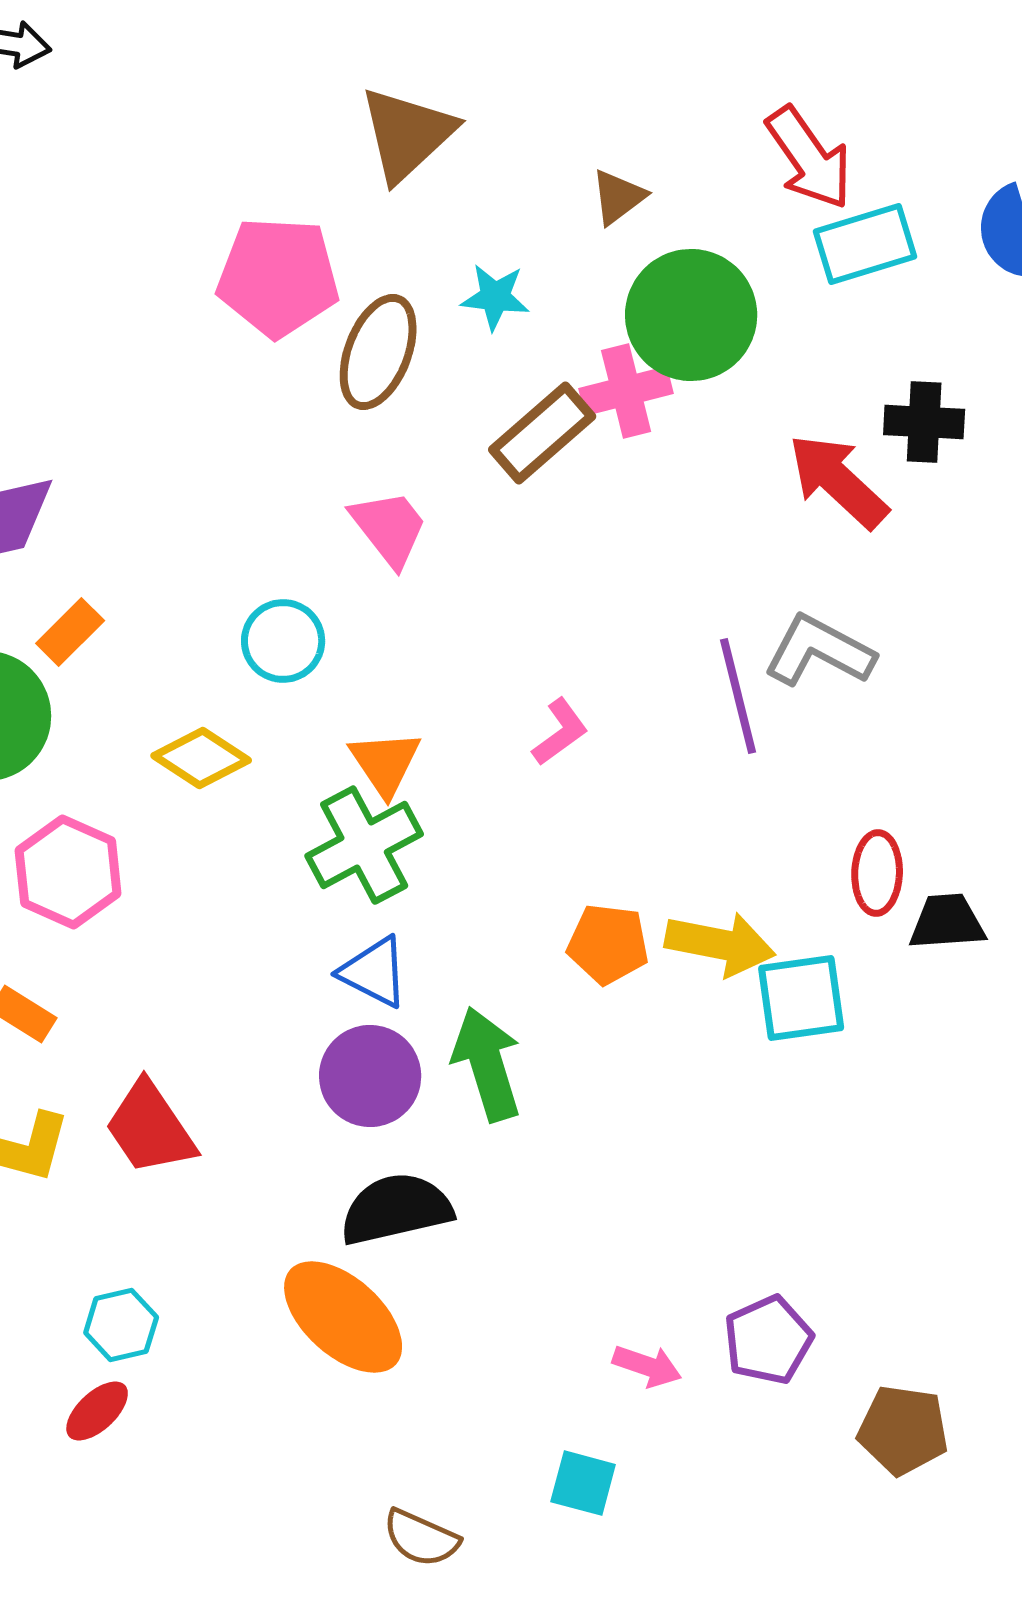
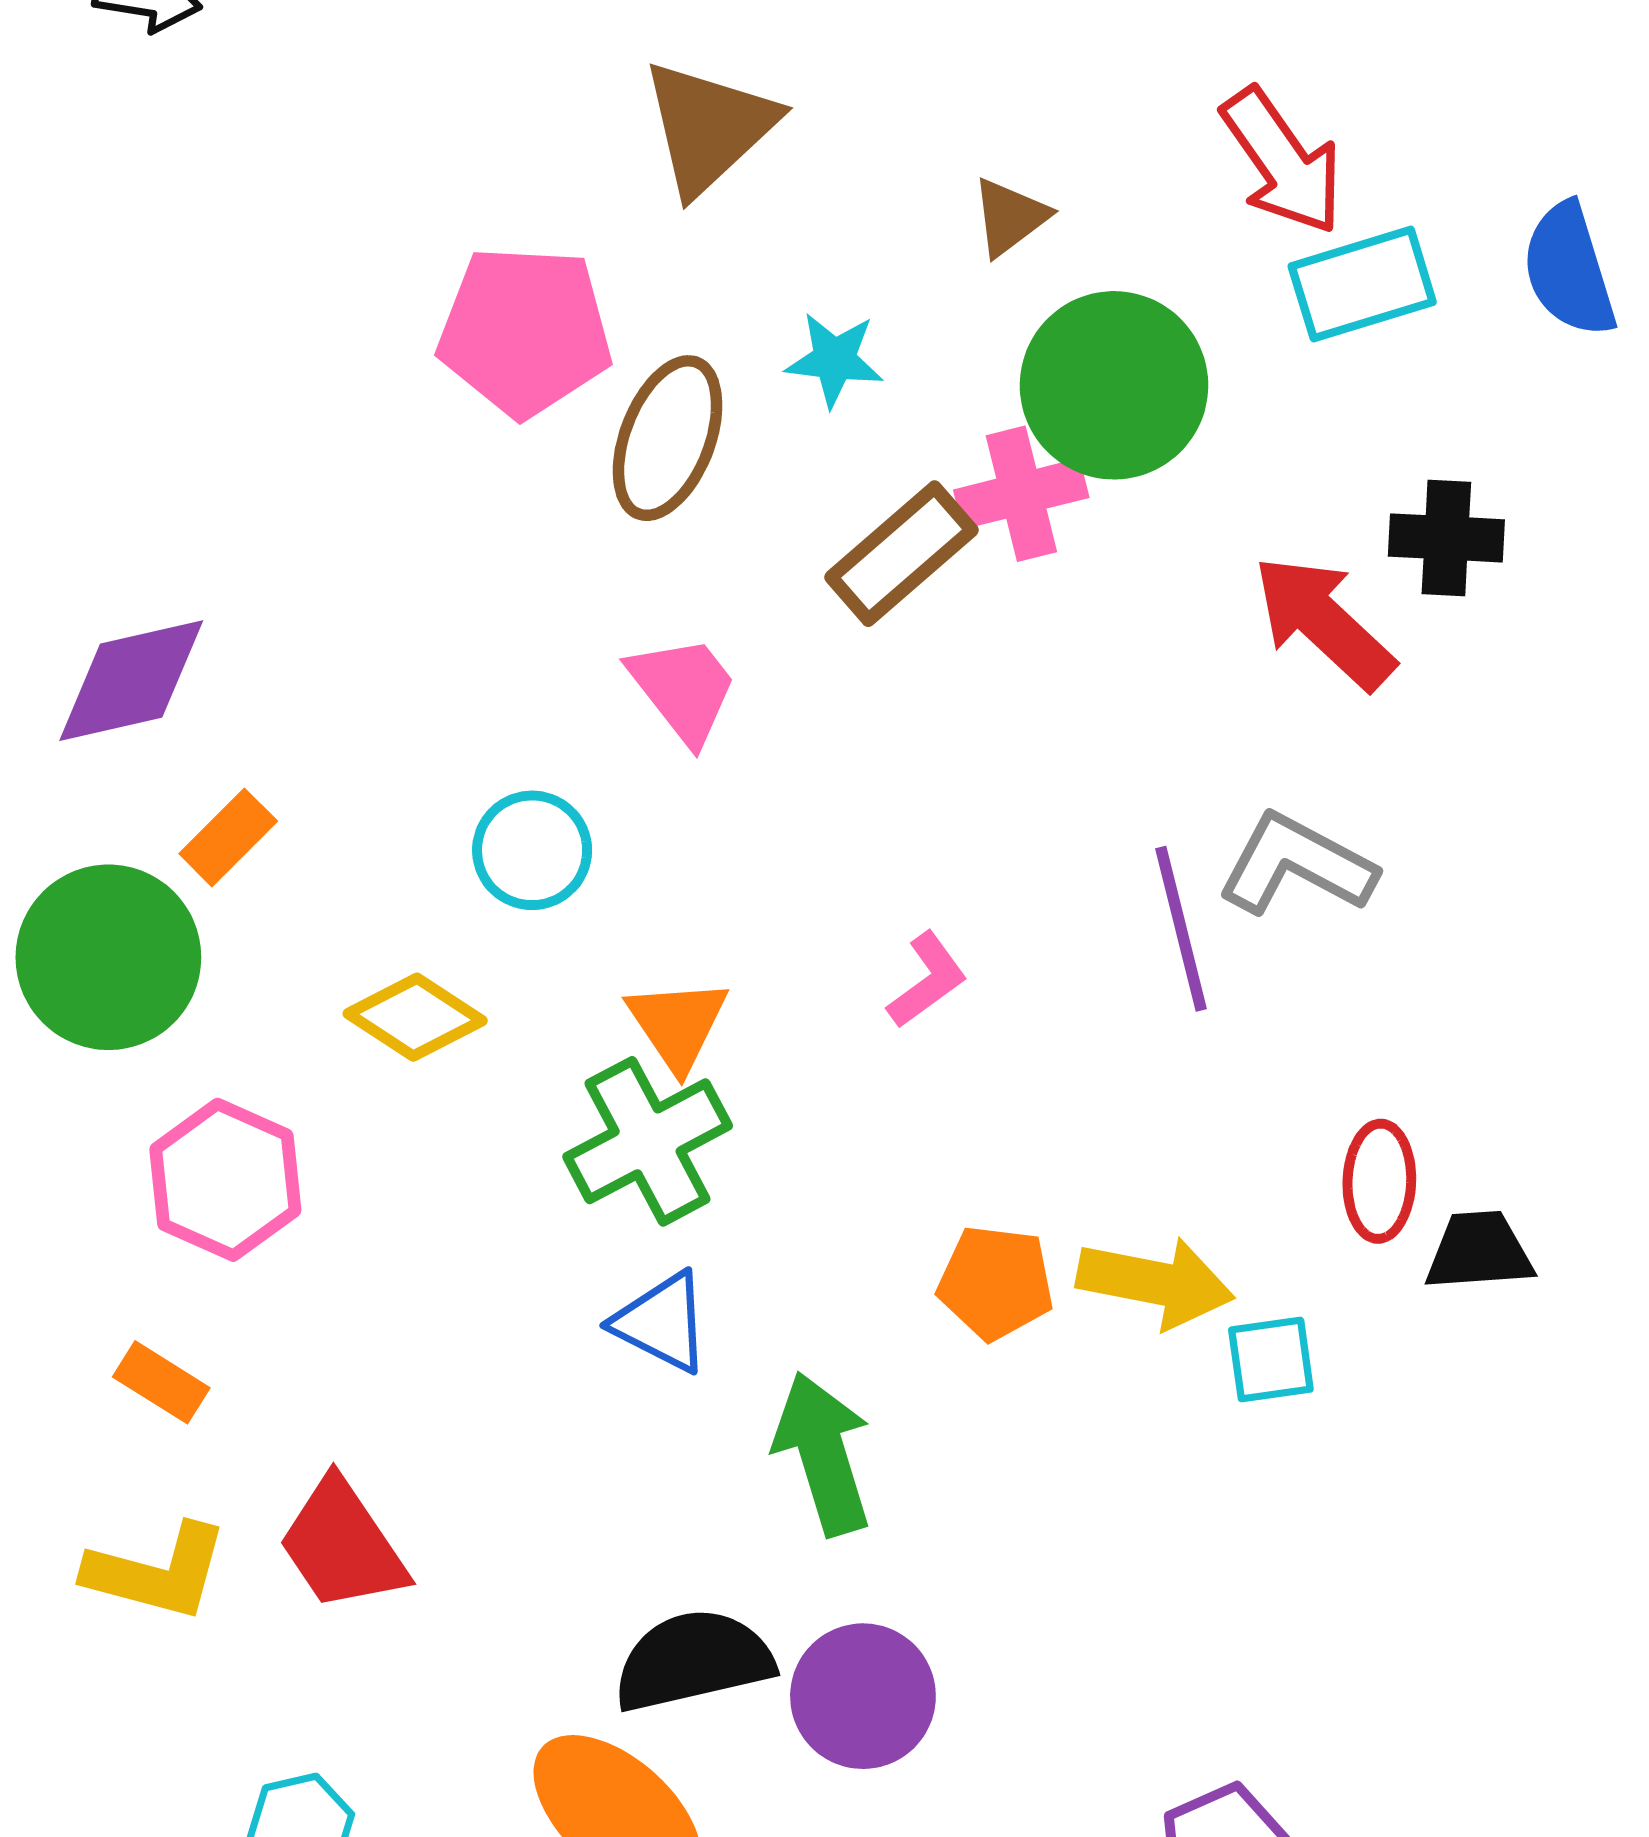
cyan square: (801, 998) -> (1271, 1360), size x0.7
purple circle: (370, 1076) -> (863, 1696), moved

